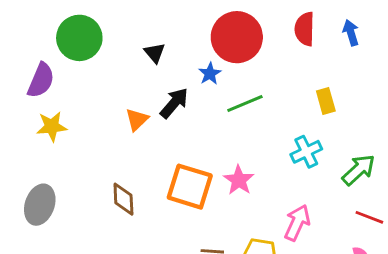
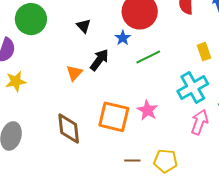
cyan cross: (306, 152) -> (193, 88), size x1.4
brown diamond: (123, 199) -> (69, 128), size x1.4
pink arrow: (297, 223) -> (200, 122), moved

